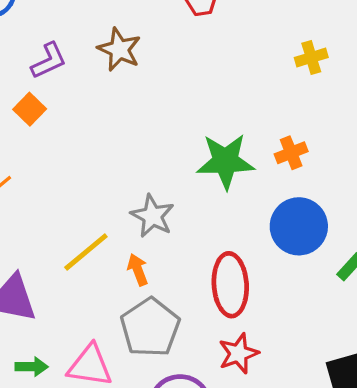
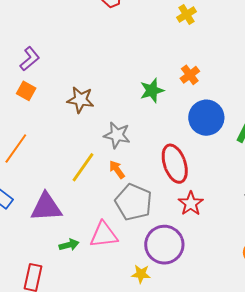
brown star: (119, 49) -> (80, 100), moved
green star: (226, 161) -> (152, 90), size x0.7

